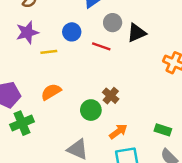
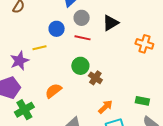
gray circle: (113, 23) -> (82, 18), moved
purple star: (27, 32) -> (19, 61), moved
orange semicircle: (51, 92) -> (53, 91), moved
green circle: (91, 110) -> (80, 66), moved

